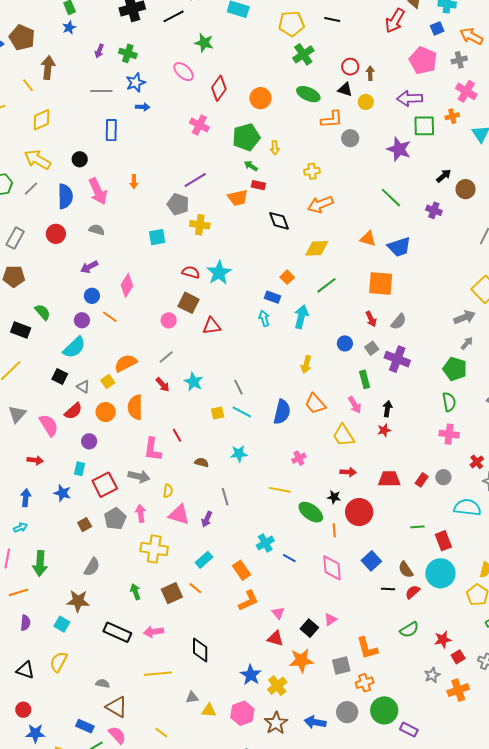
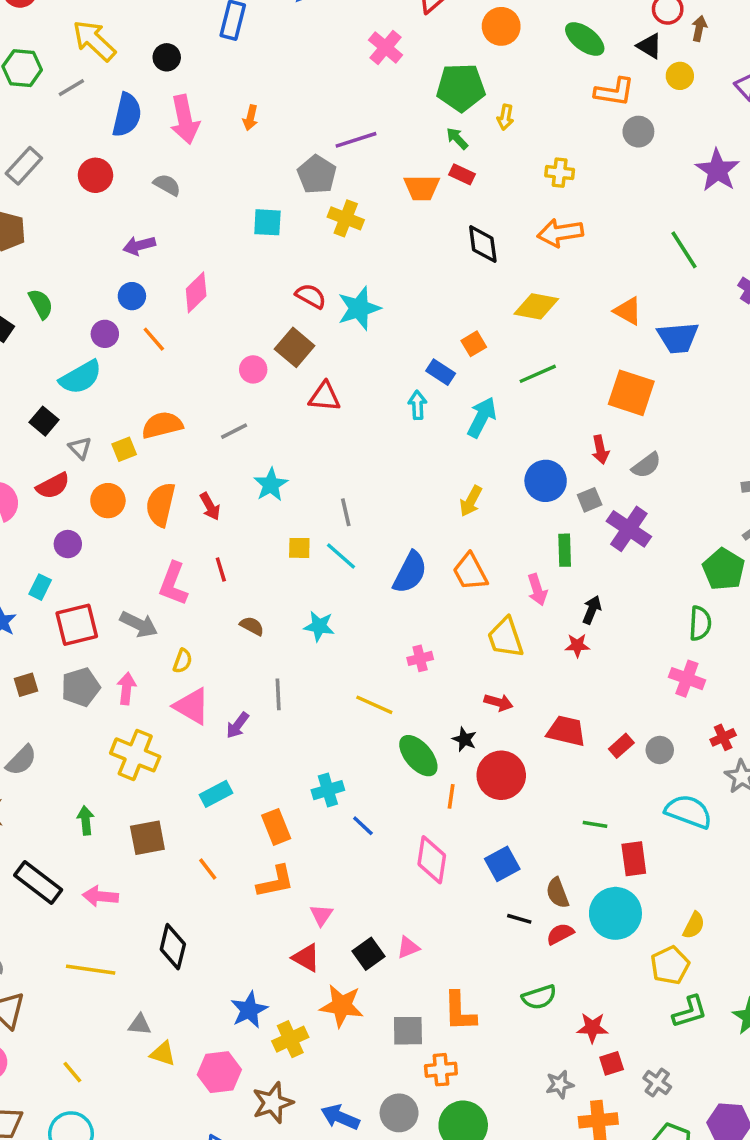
blue circle: (345, 343) -> (546, 481), size x1.5
red arrow: (163, 385) -> (210, 506), moved
orange line: (195, 588) -> (208, 869), moved

